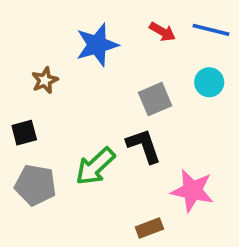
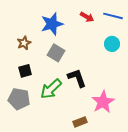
gray square: (155, 99) -> (56, 53), moved, turned -36
black square: (24, 133) -> (25, 71), moved
pink star: (192, 191) -> (103, 102), turned 30

